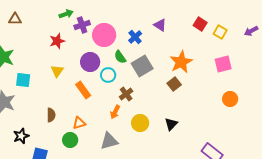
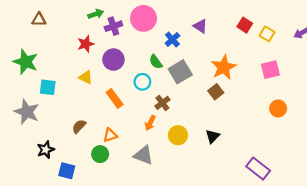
pink circle: (104, 35) -> (144, 18), moved
purple circle: (90, 62) -> (113, 60), moved
yellow triangle: (57, 71) -> (86, 77), turned -40
brown semicircle: (51, 115) -> (79, 126), turned -136
gray triangle: (109, 141) -> (144, 155), turned 36

